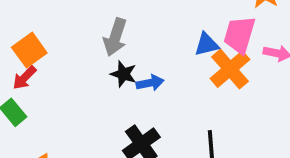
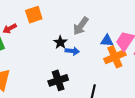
gray arrow: (115, 37) -> (81, 26), moved
orange square: (29, 50) -> (34, 15), moved

